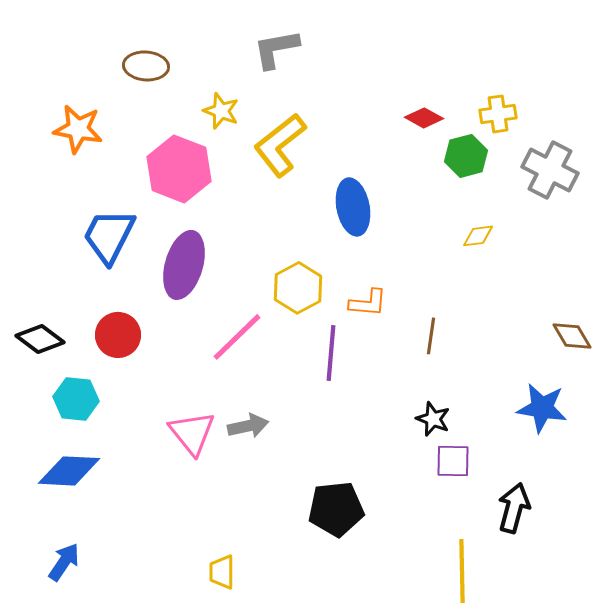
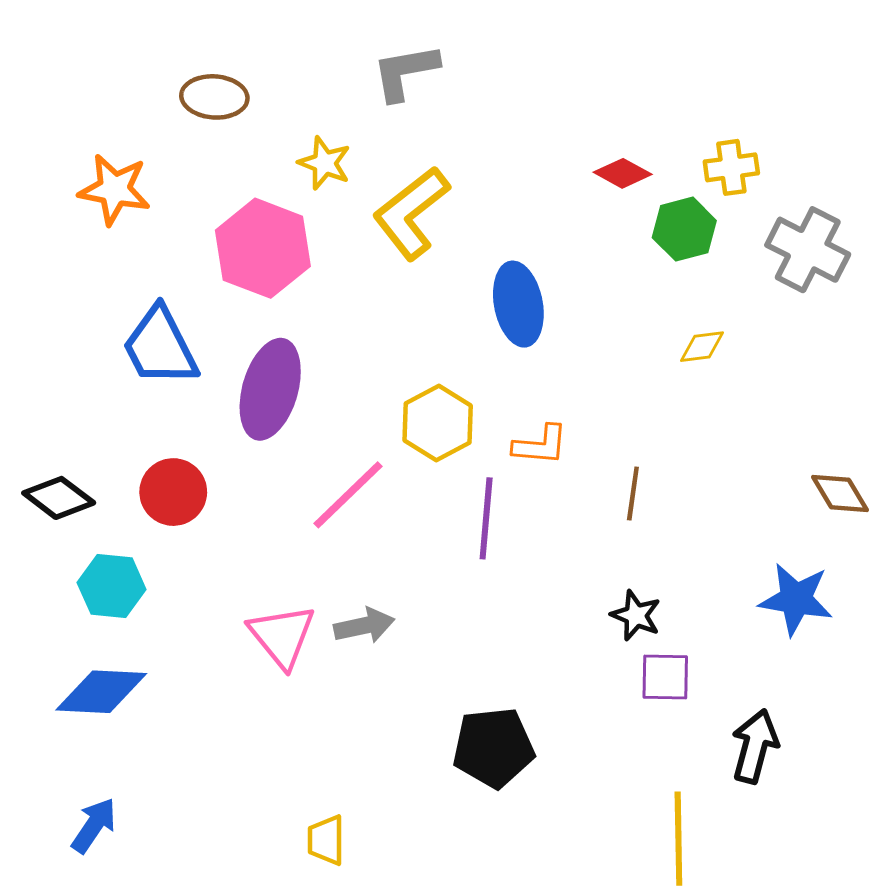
blue trapezoid: (109, 236) -> (160, 347), turned -54

